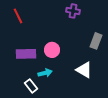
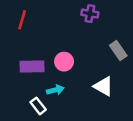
red line: (18, 16) -> (22, 20), turned 42
gray rectangle: (96, 41) -> (118, 51), turned -56

